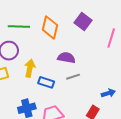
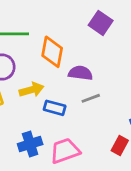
orange diamond: (50, 27) -> (52, 52), moved
yellow arrow: (30, 68) -> (32, 90), turned 66

